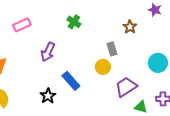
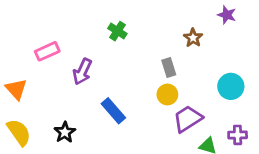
pink rectangle: (22, 25) -> (47, 51), moved
yellow circle: (103, 67) -> (167, 94), moved
black star: (48, 96) -> (65, 132), moved

